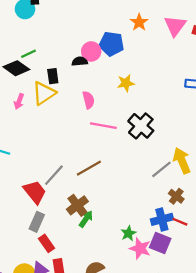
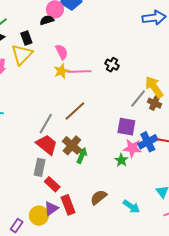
yellow star: (126, 83) -> (61, 71), moved
black cross: (141, 126) -> (112, 65), size x0.6
red trapezoid: (35, 192) -> (47, 145), moved
brown cross: (176, 196) -> (154, 103), moved
purple square: (160, 243) -> (126, 127), moved
pink star: (140, 248) -> (132, 148), moved

